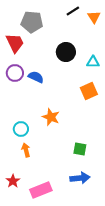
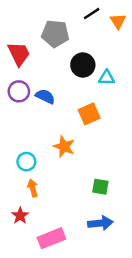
gray pentagon: (32, 22) -> (55, 34), moved
cyan triangle: (93, 62) -> (107, 78), moved
orange square: (89, 91) -> (89, 114), moved
red star: (13, 181) -> (20, 216), moved

